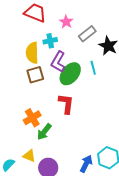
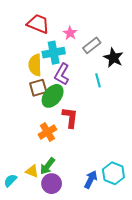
cyan cross: (50, 41) -> (54, 53), size x1.5
green ellipse: (70, 74) -> (53, 96), moved
orange cross: (32, 118) -> (47, 132), moved
green arrow: (44, 132) -> (47, 166), moved

